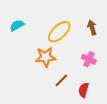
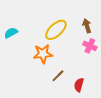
cyan semicircle: (17, 25) -> (11, 33), moved
pink cross: (89, 59) -> (90, 46), moved

